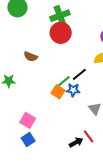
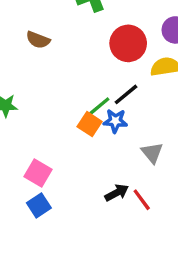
red circle: (61, 33) -> (128, 43), moved
brown semicircle: (31, 57) -> (38, 40), moved
black arrow: (76, 142) -> (117, 193), moved

